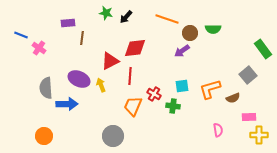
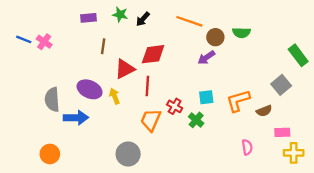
purple rectangle: (68, 23) -> (88, 18), moved
brown line: (82, 38) -> (103, 46), moved
pink cross: (39, 48) -> (44, 42), moved
green cross: (173, 106) -> (196, 120), turned 32

